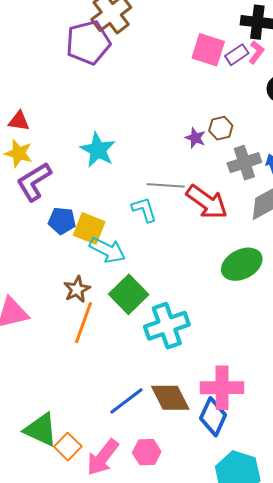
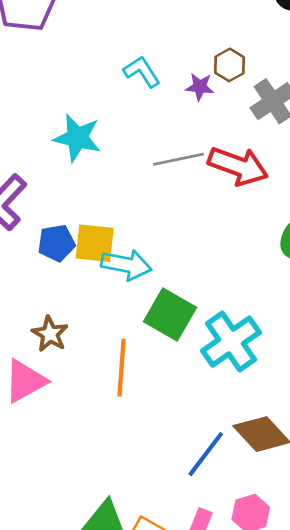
cyan L-shape: (144, 210) -> (142, 72), moved
brown star: (77, 289) -> (50, 334), moved

